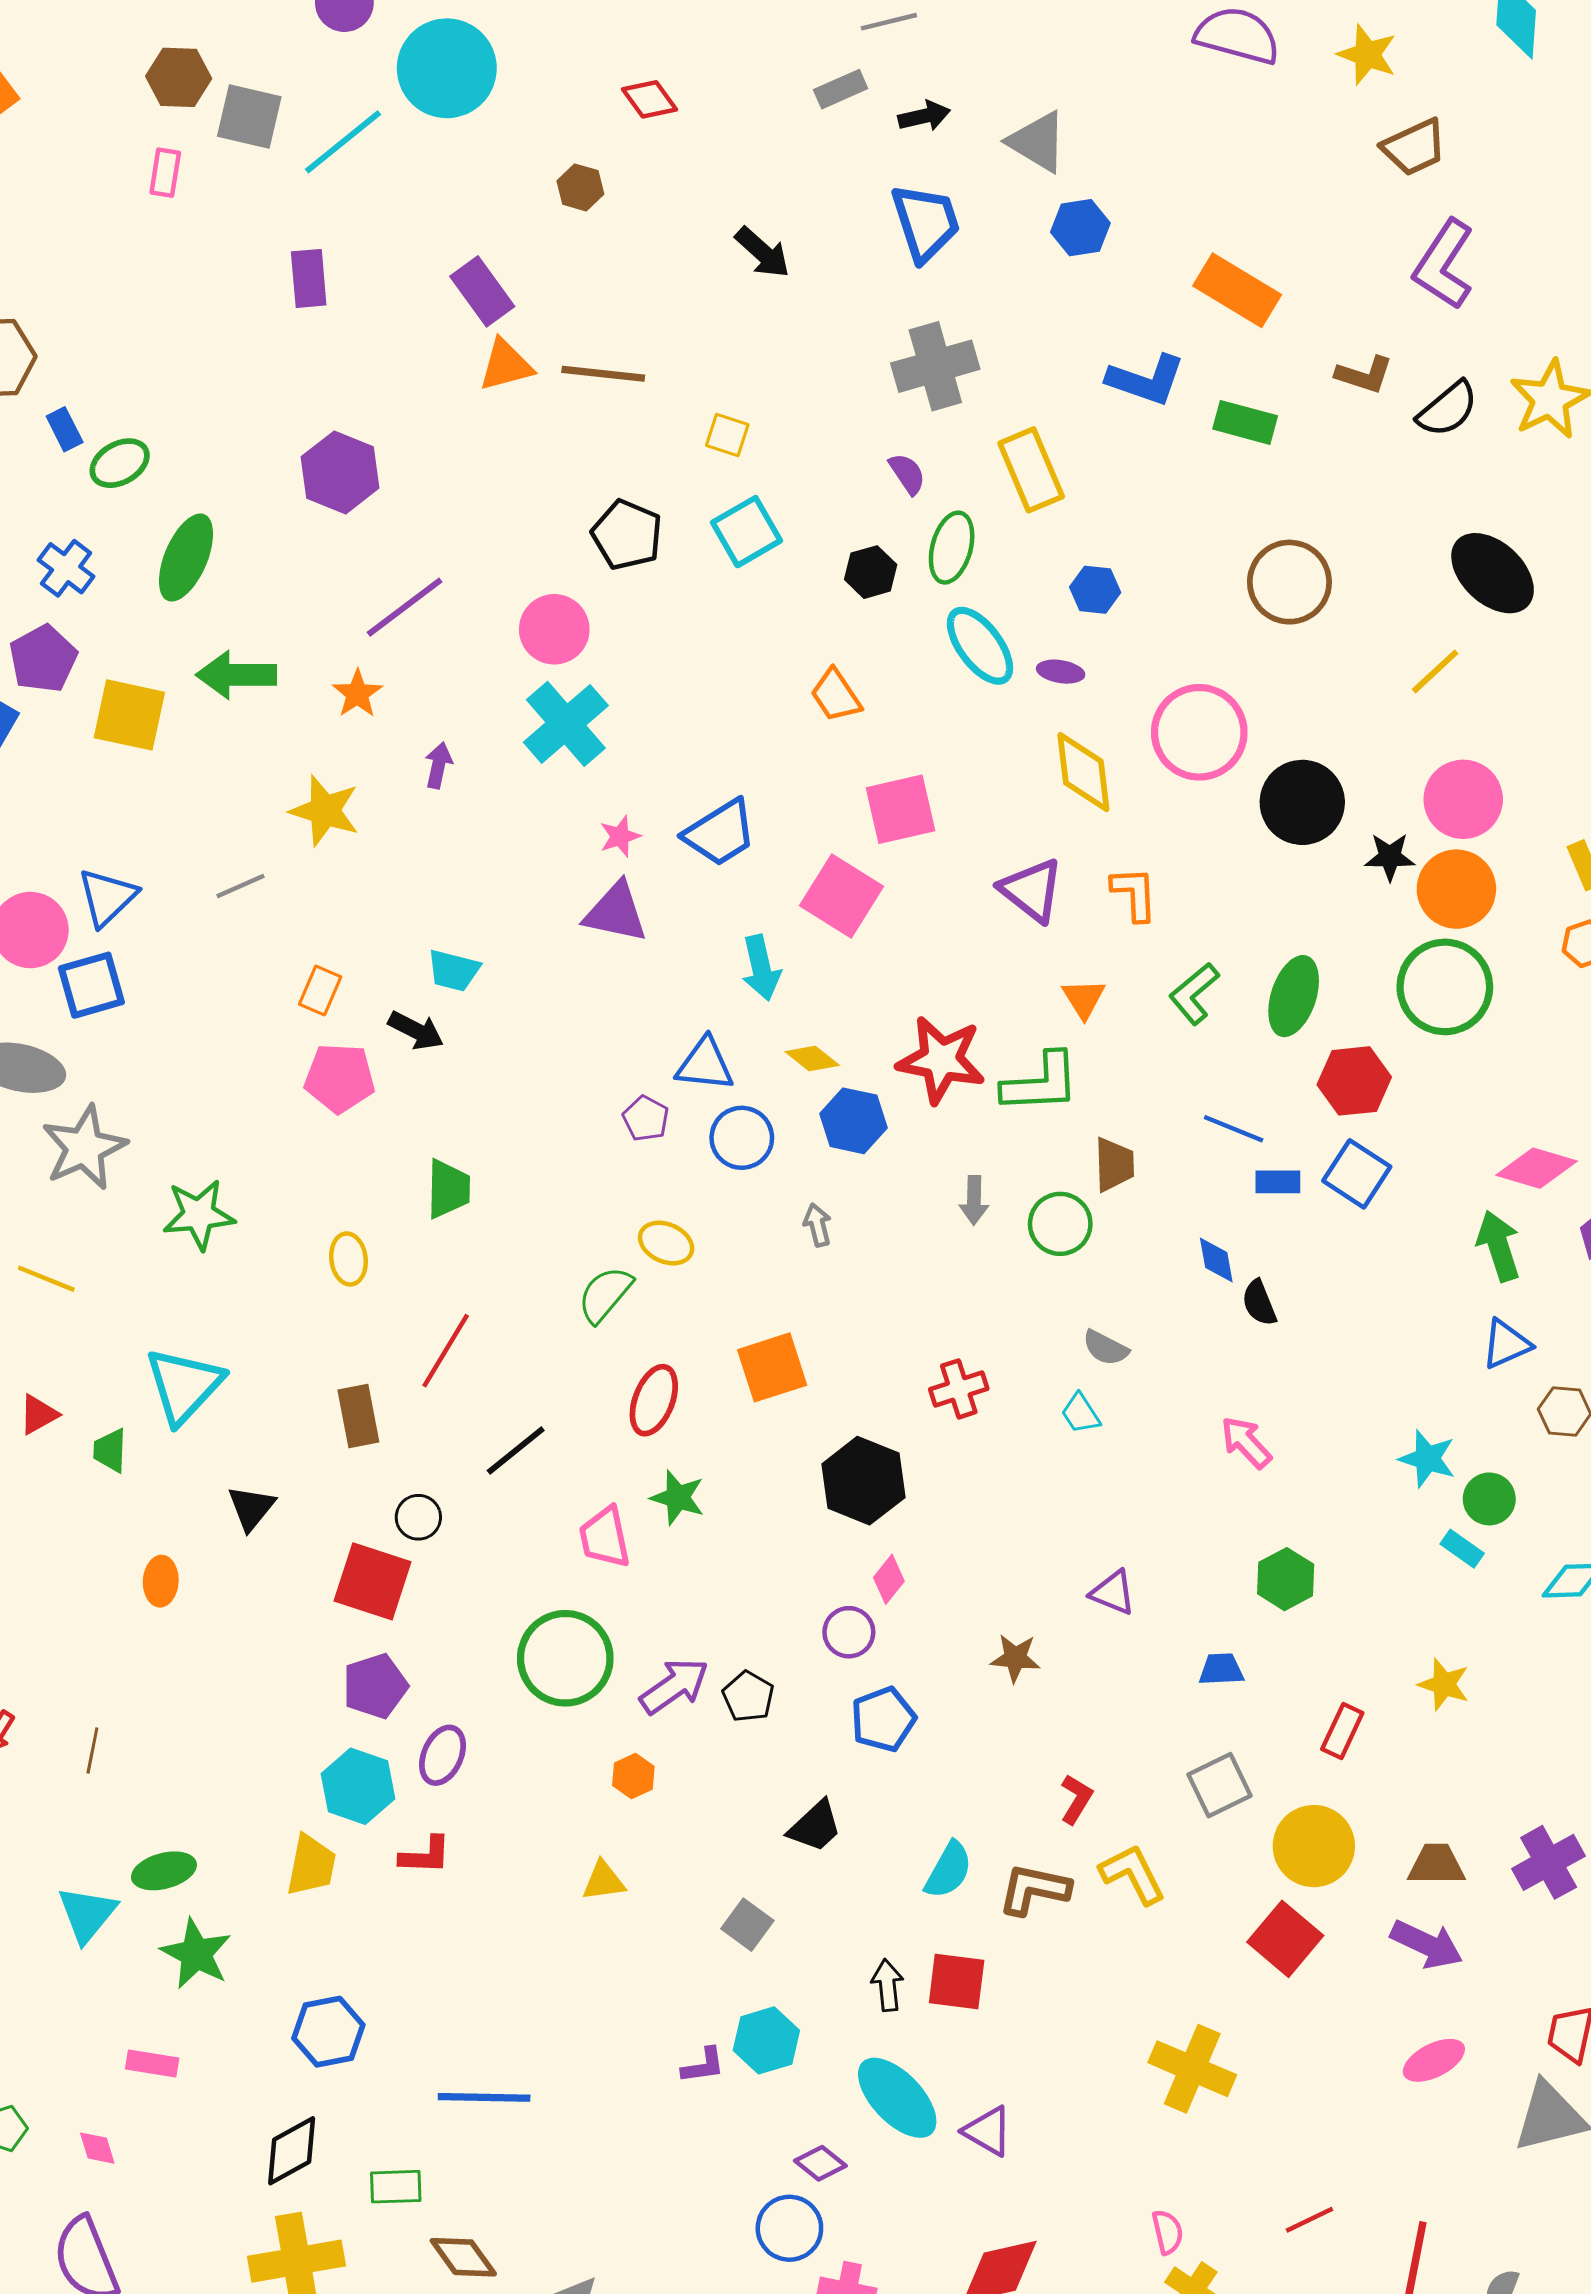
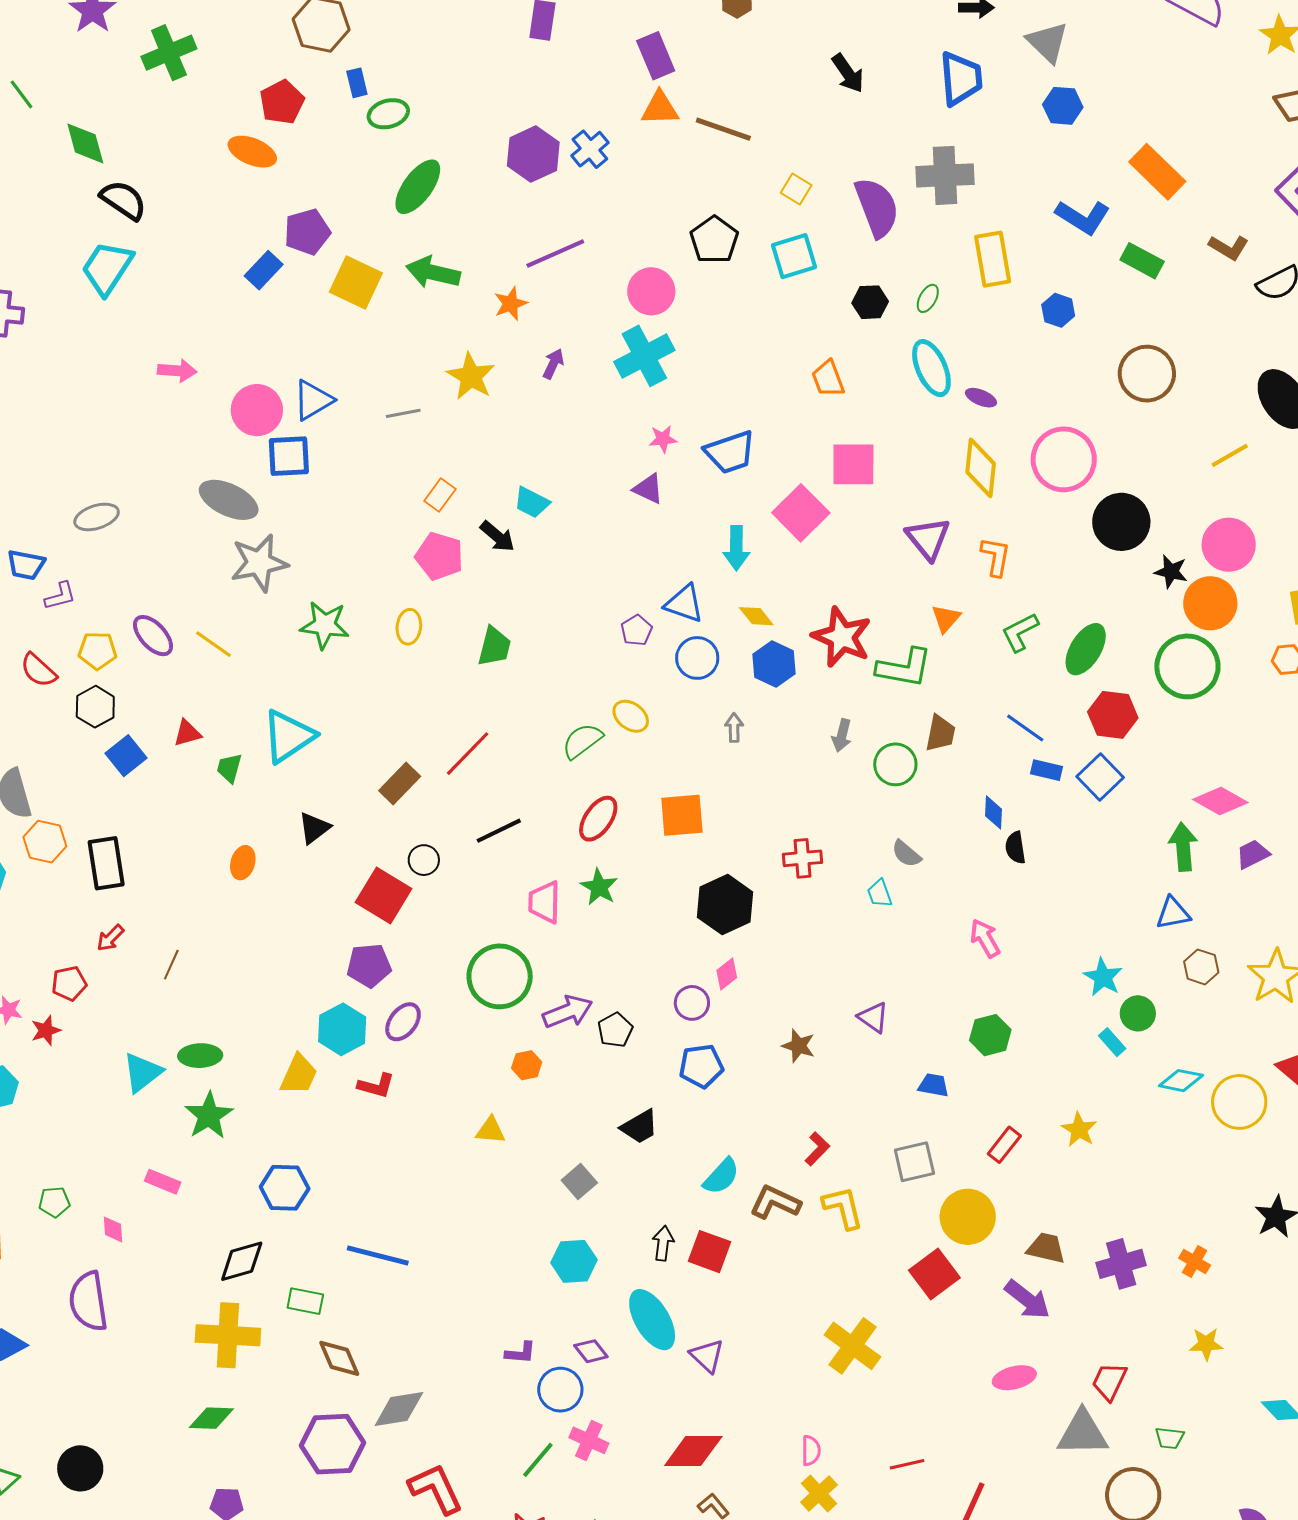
purple semicircle: (907, 474) -> (877, 207), moved, size x2.0
green ellipse: (952, 548) -> (928, 298), size x0.6
blue cross: (66, 568) -> (590, 149), moved
blue hexagon: (1095, 590) -> (1058, 310), moved
purple triangle: (616, 912) -> (648, 489), size x0.7
yellow ellipse: (348, 1259) -> (409, 627), moved
brown rectangle: (358, 1416) -> (400, 784), turned 42
purple L-shape: (703, 2066) -> (521, 1353), moved

